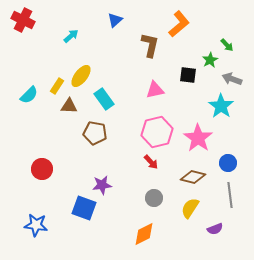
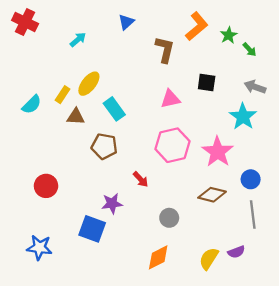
green star: (210, 60) -> (229, 35), moved
red arrow: (151, 162) -> (141, 179), moved
yellow semicircle: (190, 208) -> (209, 259), moved

